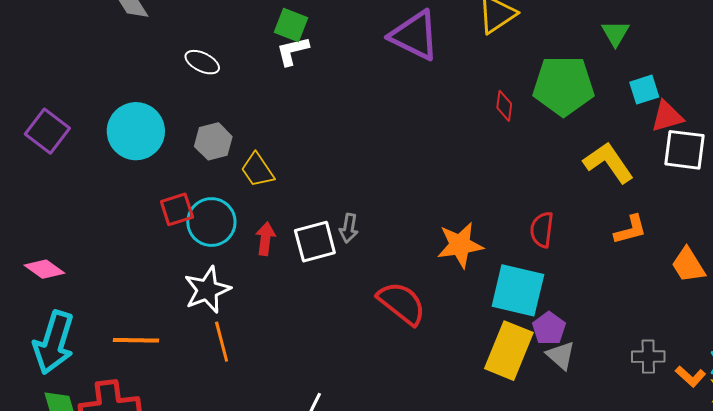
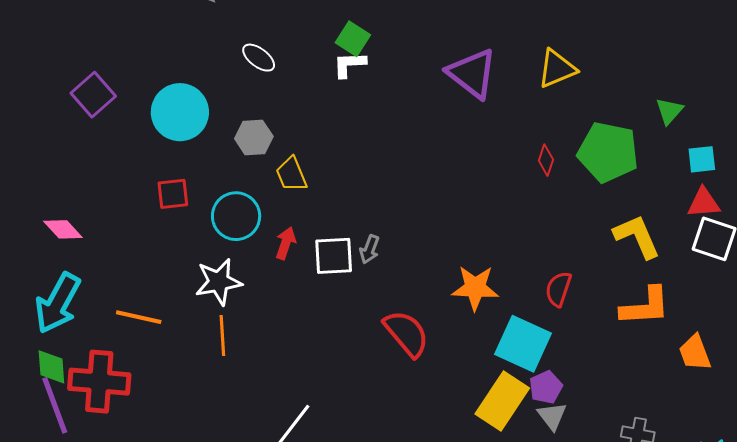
cyan square: (644, 90) -> (702, 159), moved
red square: (177, 209) -> (173, 194), moved
orange L-shape: (630, 230) -> (645, 307), size x1.5

